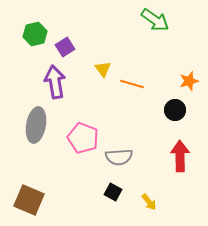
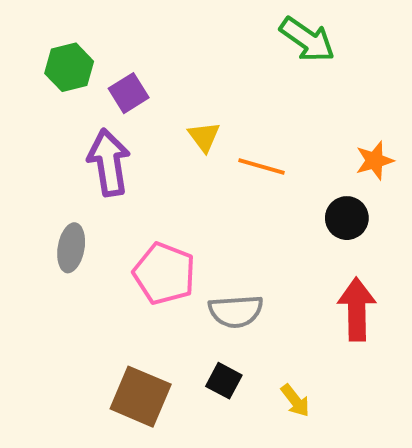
gray ellipse: (36, 125) -> (71, 248), size x0.7
brown square: (29, 200) -> (141, 397), moved

